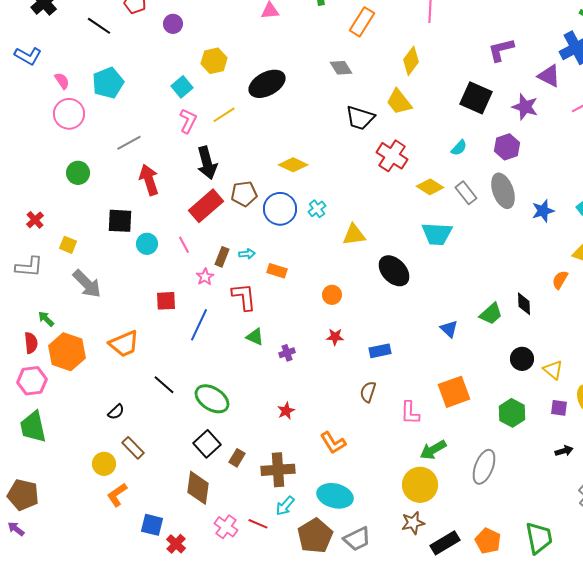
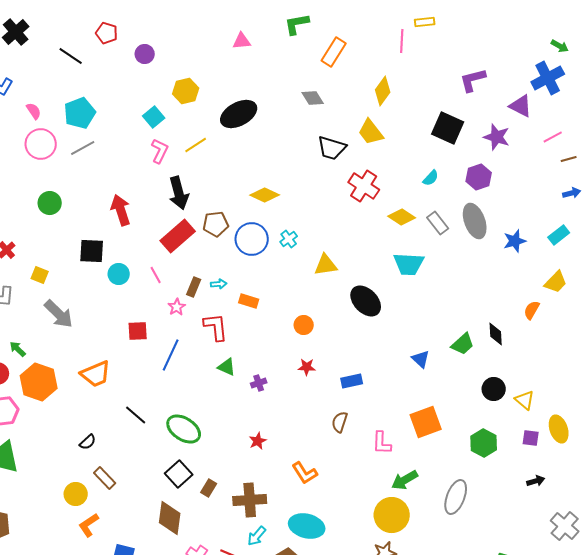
gray line: (129, 143) -> (83, 148), moved

